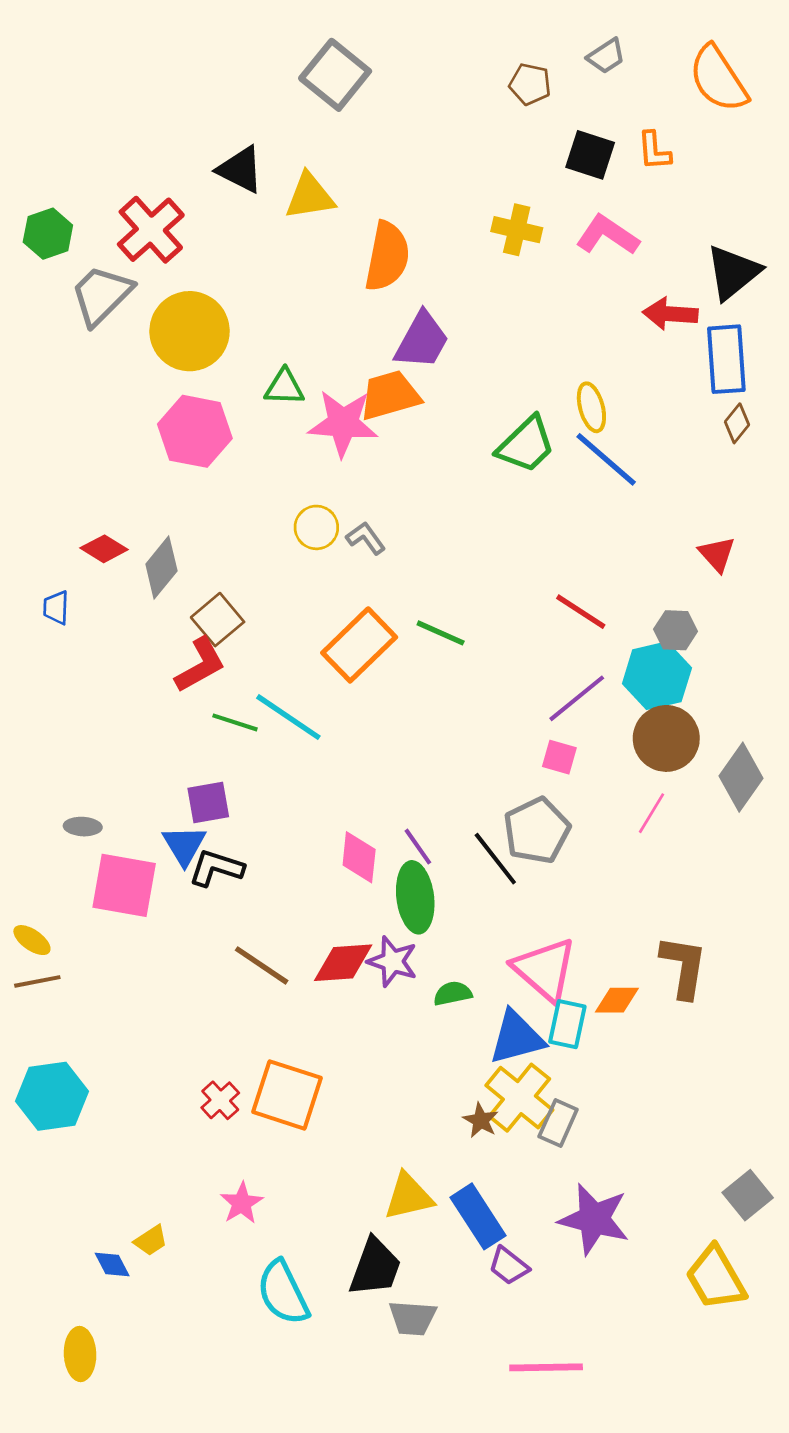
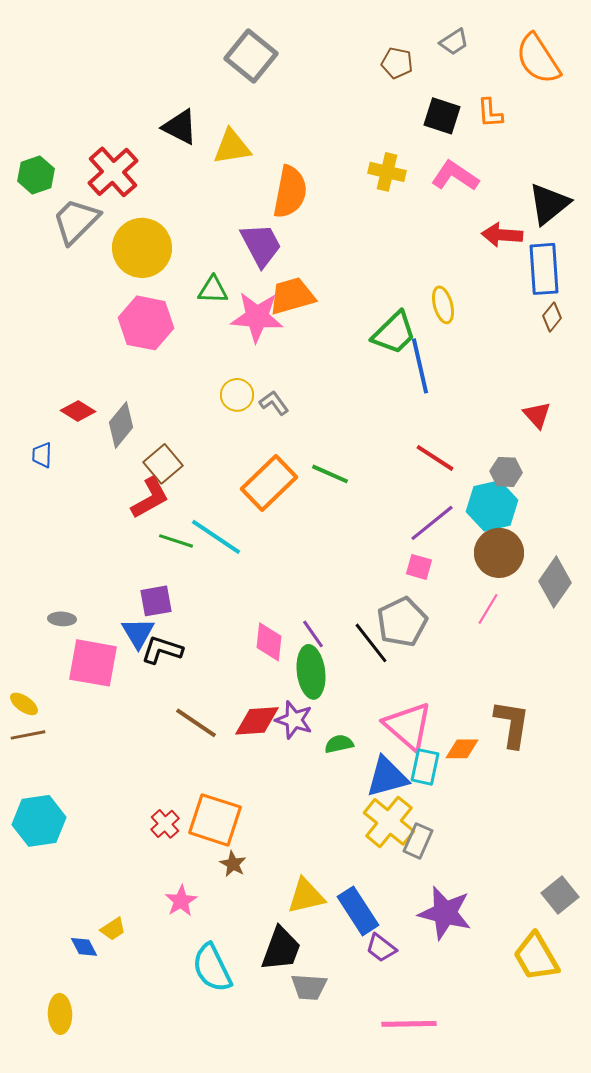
purple trapezoid: (422, 341) -> (261, 245), moved, turned -57
blue line: (606, 459) -> (420, 366), moved, turned 36
brown star: (481, 1120) -> (233, 864), moved

